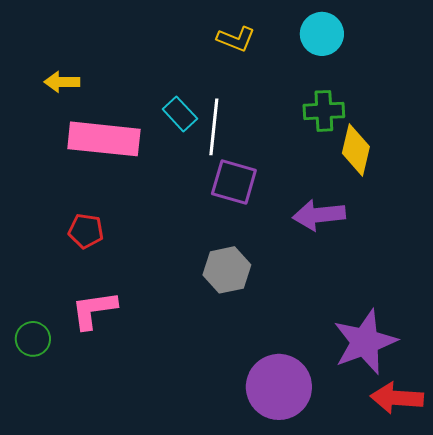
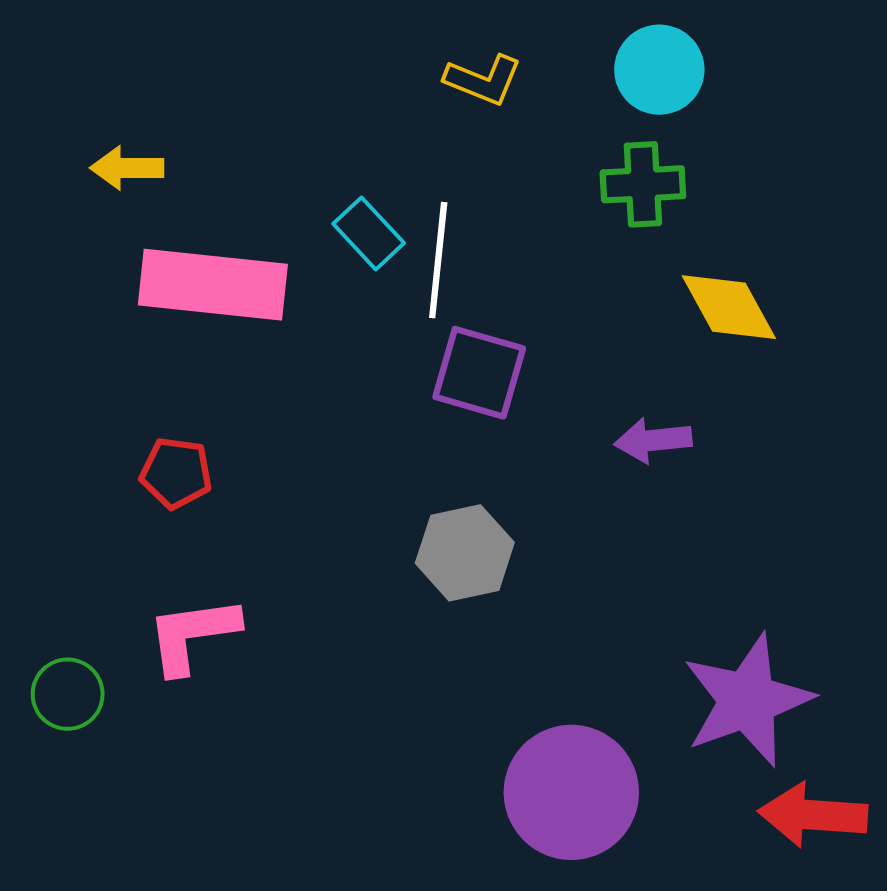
green cross: (324, 111) -> (643, 184), moved
yellow diamond: (356, 150) -> (729, 307), turned -42
purple arrow: (319, 215) -> (653, 440), size x0.7

